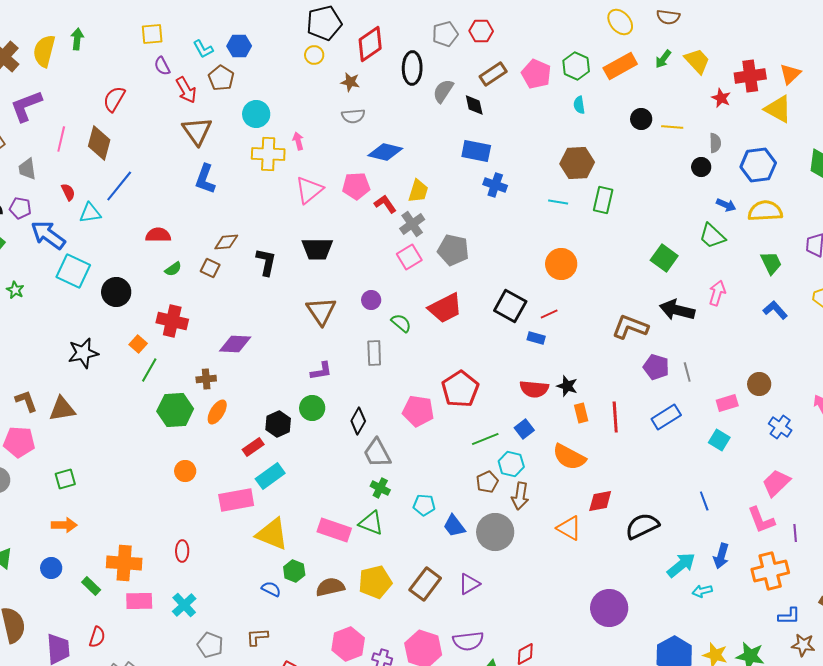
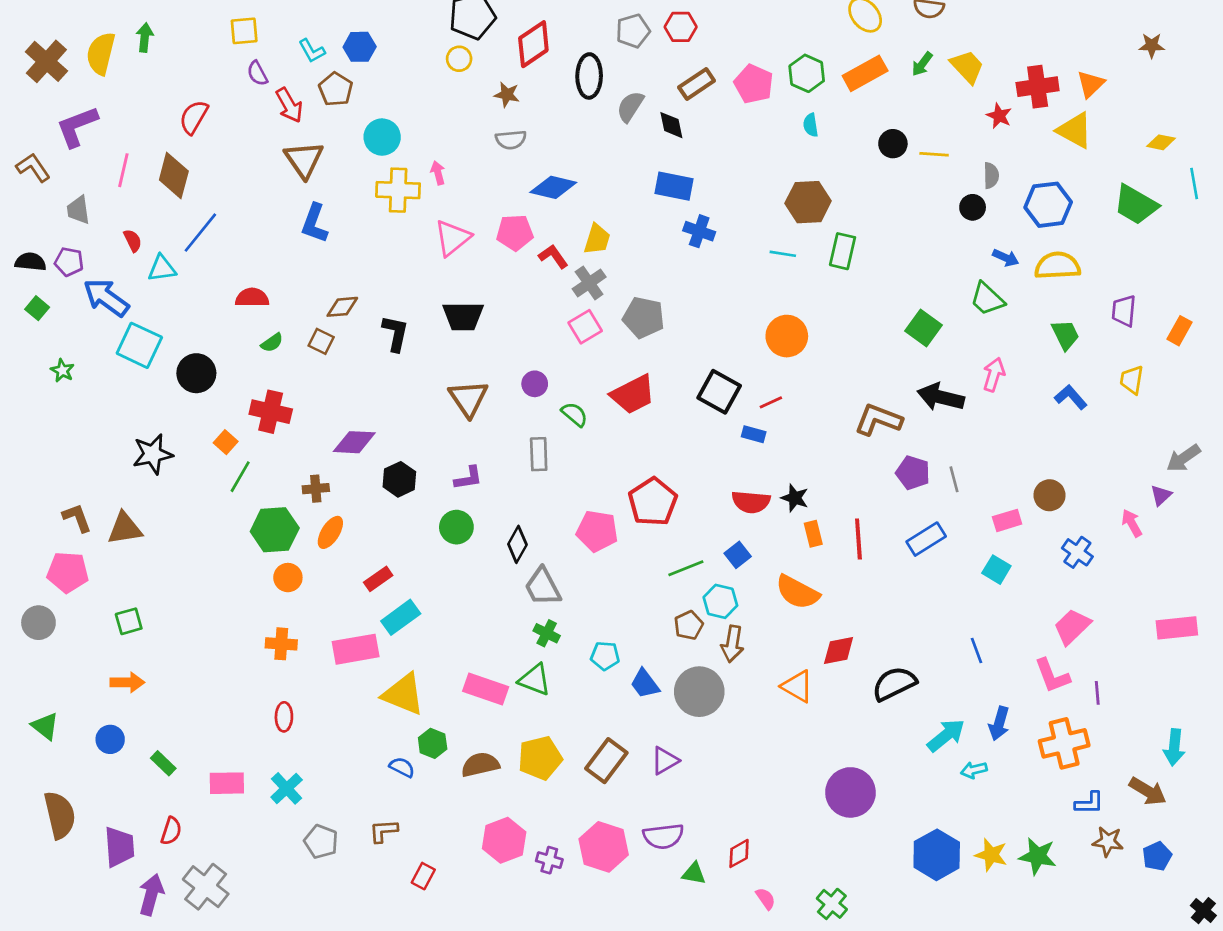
black hexagon: (278, 424) -> (399, 479), moved
orange circle: (185, 471) -> (288, 578), moved
orange cross: (124, 563) -> (281, 644), moved, size x0.7

